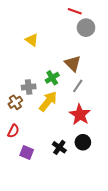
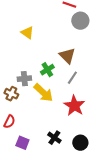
yellow arrow: (48, 101) -> (43, 93), turned 95
brown cross: (15, 102) -> (11, 94), turned -32
black circle: (83, 142) -> (80, 143), moved

